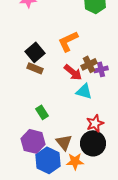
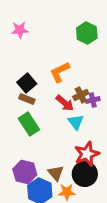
cyan triangle: (84, 91) -> (76, 122), turned 36
green rectangle: (42, 112) -> (29, 124), moved, size x1.6
red star: (95, 123) -> (87, 154), size x1.4

